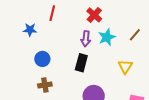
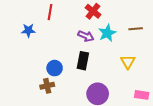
brown line: (135, 35) -> (136, 29), turned 48
purple arrow: (86, 39) -> (86, 36), turned -70
blue circle: (42, 59) -> (55, 68), moved

